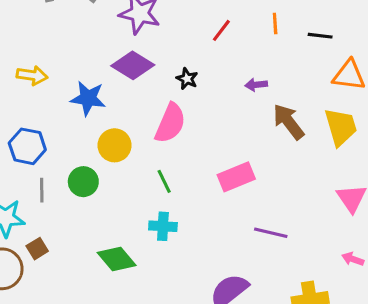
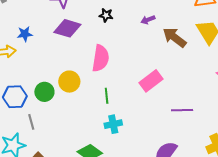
black star: (187, 79) -> (106, 15), moved
blue star: (88, 98) -> (25, 34), moved, size x0.7
green line: (164, 181) -> (107, 96), turned 35
green circle: (83, 182) -> (44, 92), moved

